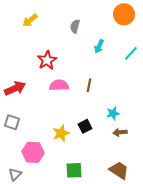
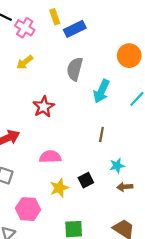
gray semicircle: (75, 26) -> (75, 69), size x1.5
cyan arrow: (99, 46) -> (101, 91), size x1.5
pink semicircle: (59, 85) -> (50, 157), moved
brown line: (89, 85) -> (101, 135), moved

